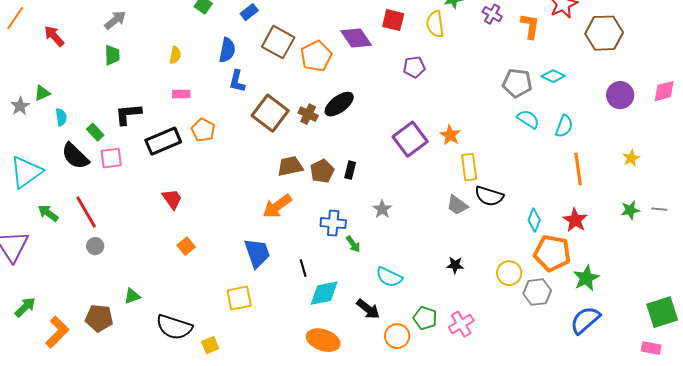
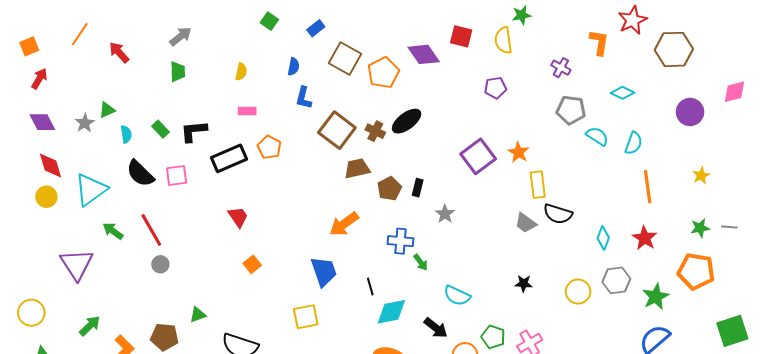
purple cross: (492, 14) -> (561, 68), moved
blue semicircle: (227, 50) -> (294, 67), size x0.7
purple pentagon: (414, 67) -> (495, 88), moved
gray pentagon: (517, 83) -> (571, 110), moved
pink diamond: (664, 91) -> (734, 92), moved
green rectangle: (95, 132) -> (160, 129), moved
brown trapezoid: (290, 166) -> (357, 168), moved
gray star: (382, 209) -> (445, 214), moved
orange pentagon: (552, 253) -> (696, 271), moved
gray hexagon: (537, 292) -> (616, 280), moved

